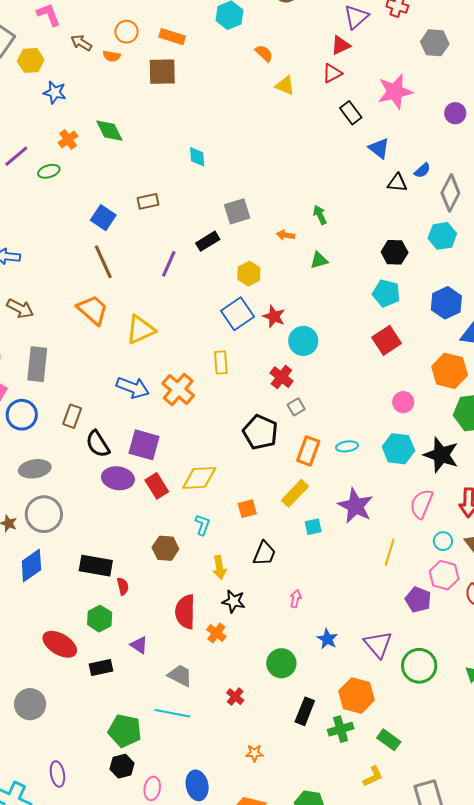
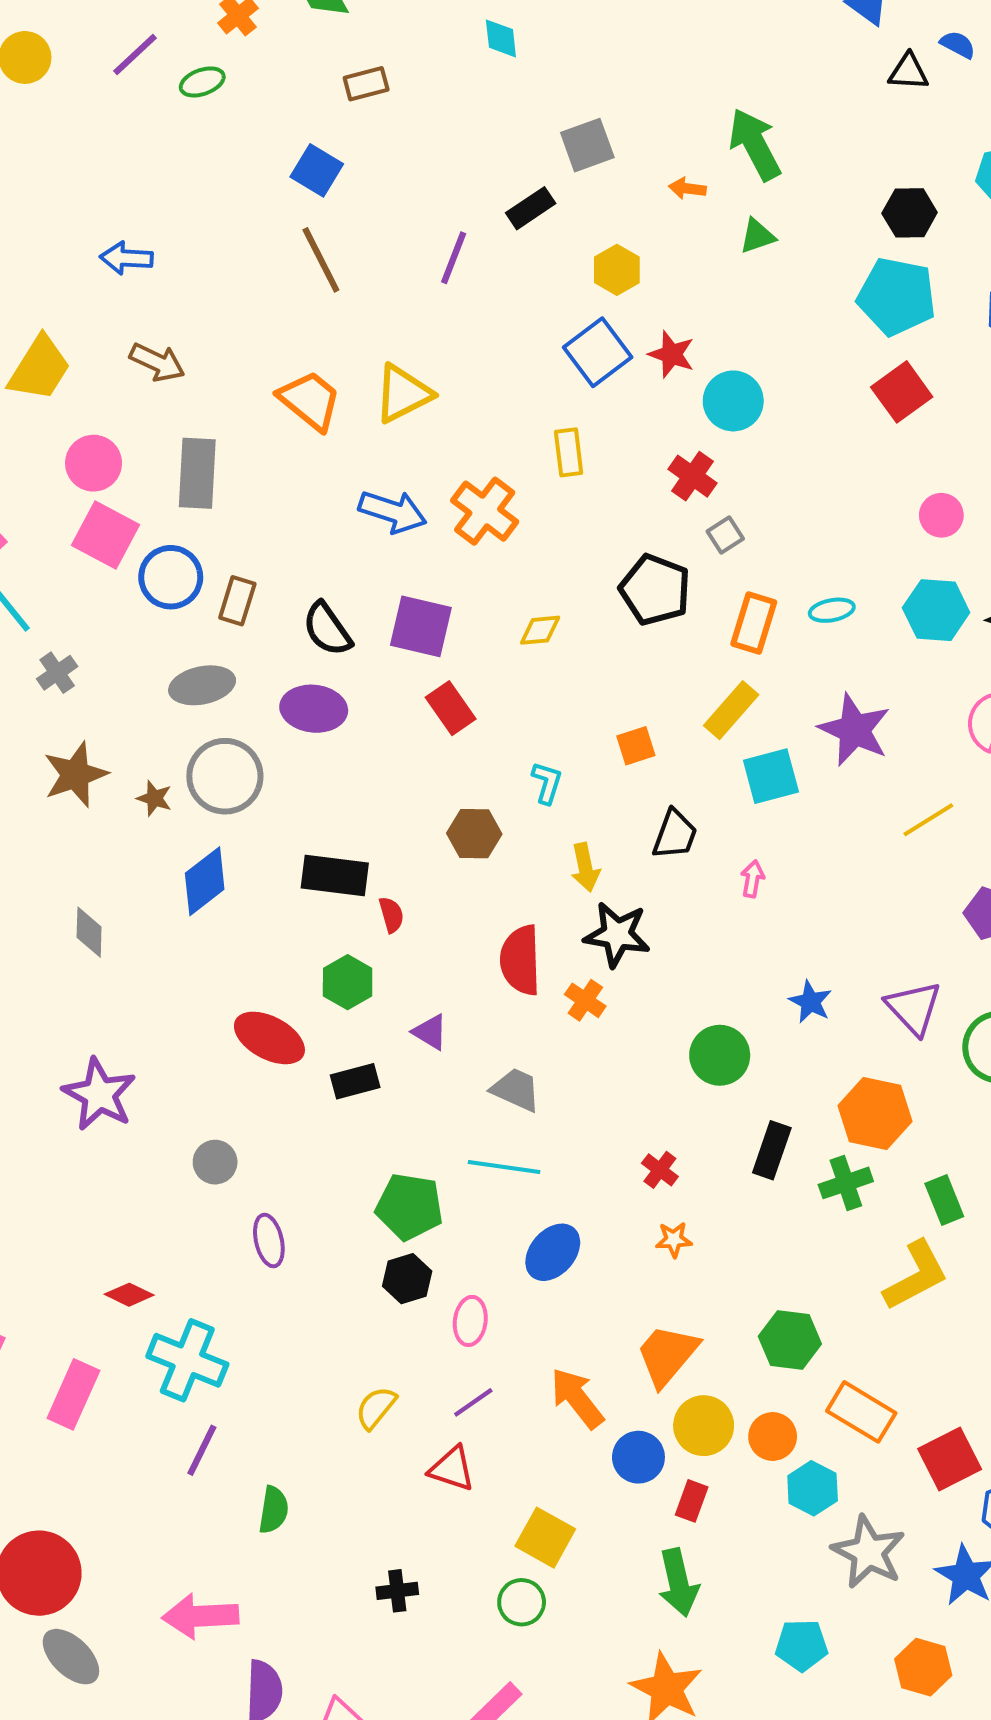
blue semicircle: (422, 170) -> (958, 45), turned -108
brown rectangle: (148, 201) -> (366, 84), moved
green arrow: (320, 215) -> (755, 144), size x1.8
cyan pentagon: (386, 293) -> (897, 296), size x1.4
orange trapezoid: (93, 310) -> (310, 400), moved
brown rectangle: (72, 416) -> (237, 601), moved
purple ellipse: (118, 478) -> (314, 709), moved
yellow diamond: (199, 478) -> (540, 630), moved, size x0.6
cyan square: (313, 527) -> (771, 776), size x1.6
yellow line: (390, 552) -> (928, 820), turned 44
pink arrow: (296, 599) -> (753, 879), moved
black star: (234, 601) -> (617, 935), size x1.4
red cross: (235, 697) -> (660, 1170), moved
gray circle: (30, 704) -> (215, 1162), size x0.7
green rectangle: (389, 740) -> (944, 1200), turned 35
purple ellipse: (57, 774) -> (269, 1241), moved
yellow L-shape: (373, 776) -> (916, 1275), size x1.6
blue ellipse: (197, 785) -> (553, 1252), moved, turned 56

